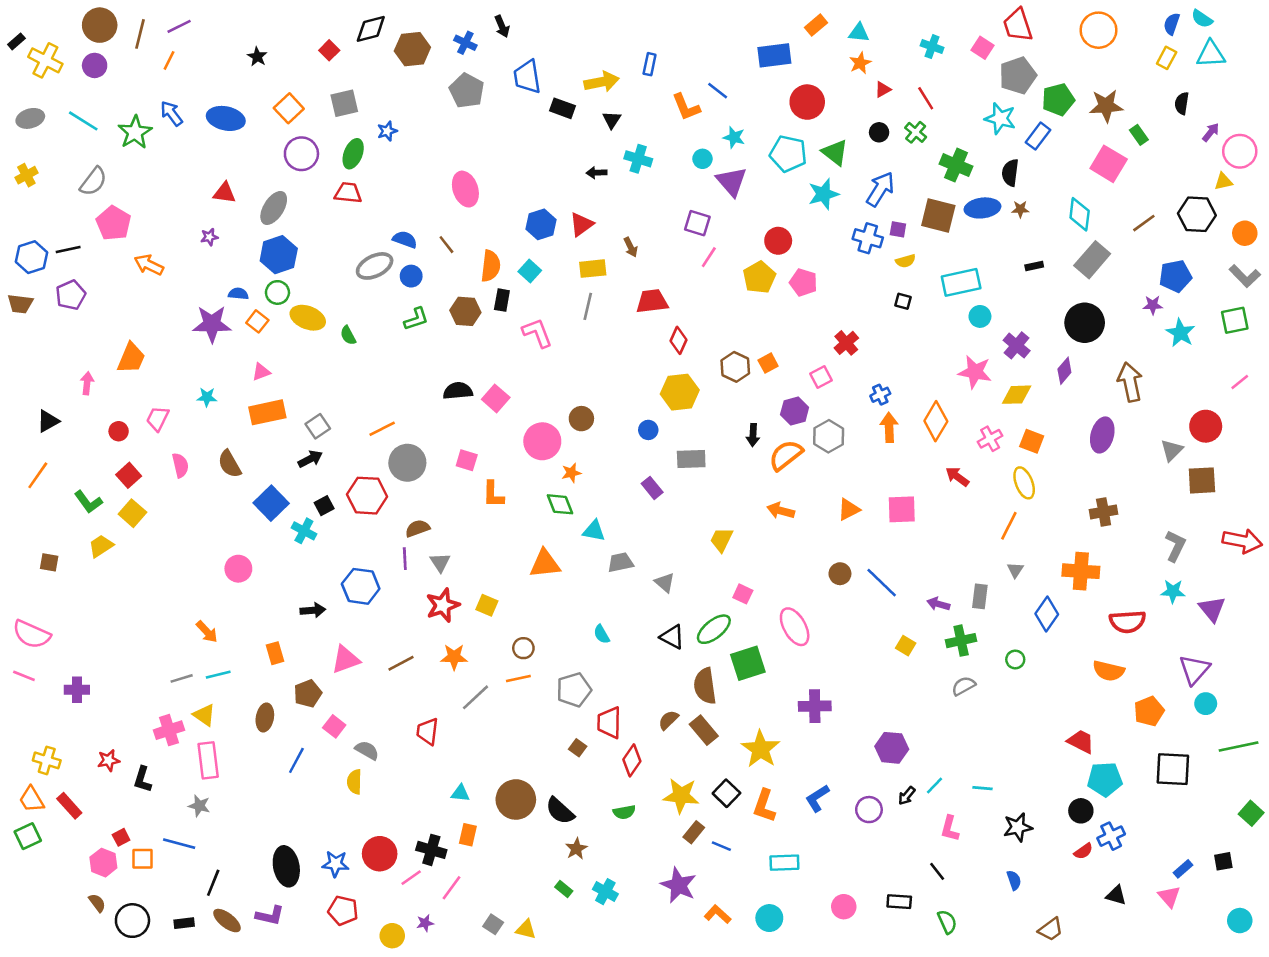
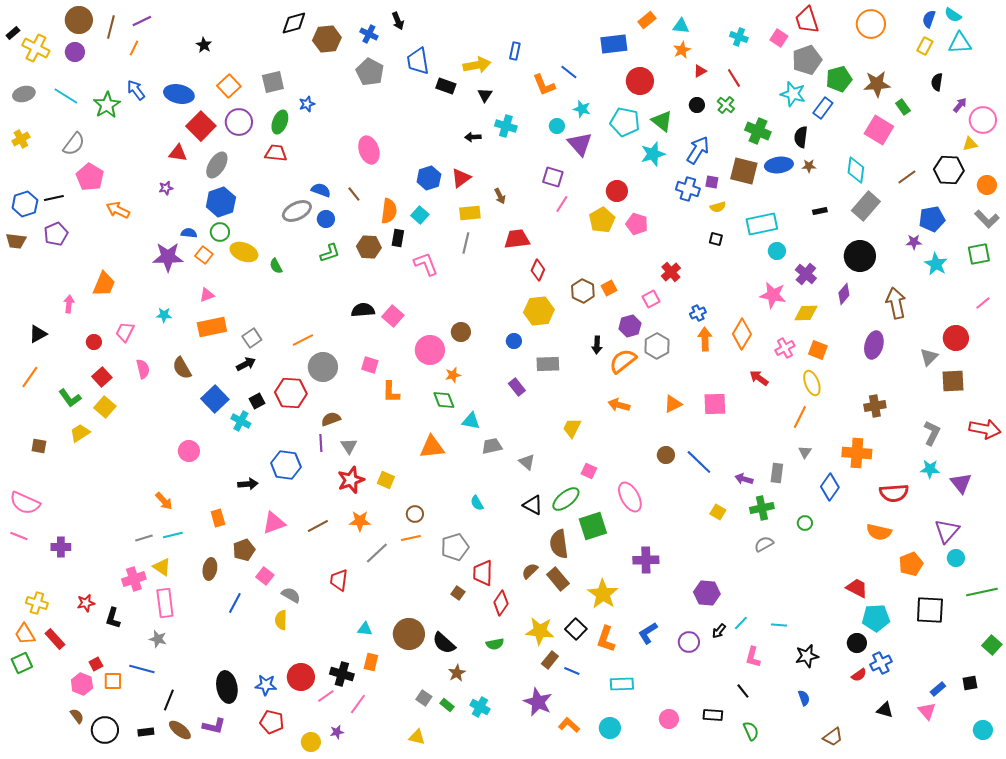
red square: (329, 50) -> (201, 126), moved, size x1.8
gray square: (493, 924) -> (424, 698), moved

